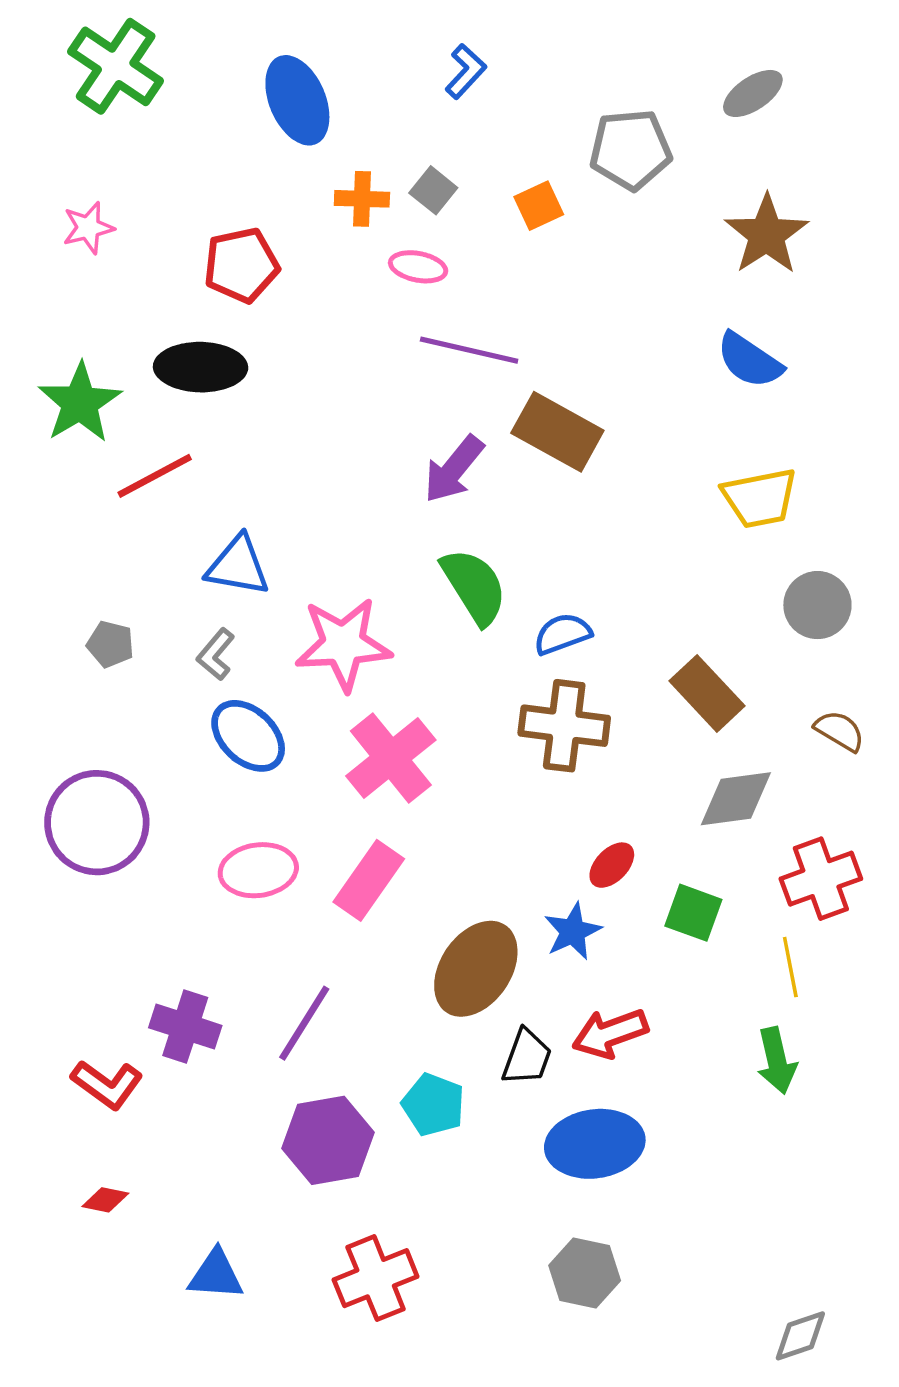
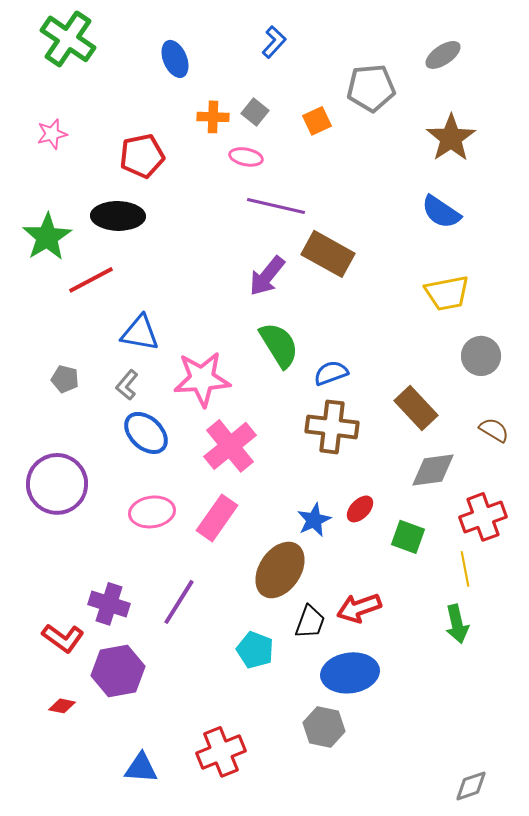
blue ellipse: (297, 100) -> (175, 59), size x0.7
blue star: (573, 931) -> (314, 520), moved
purple hexagon: (328, 1140) -> (118, 671), moved
gray hexagon: (585, 1273) -> (324, 727), moved
blue triangle: (216, 1275) -> (141, 768), moved

